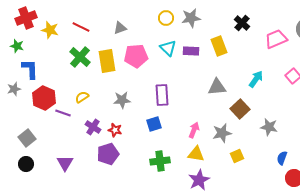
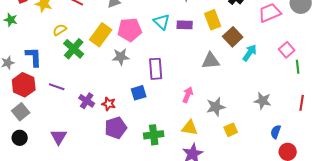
green cross: (80, 57) -> (74, 49), moved
yellow rectangle: (107, 61) -> (101, 35), turned 45
blue L-shape: (30, 69) -> (34, 57), moved
yellow semicircle: (82, 97) -> (60, 30), moved
red hexagon: (44, 98) -> (24, 85), moved
gray star: (122, 100) -> (121, 57), moved
brown square: (240, 109) -> (233, 37), moved
blue square: (154, 124) -> (139, 93), moved
pink arrow: (194, 130) -> (188, 95), moved
purple pentagon: (108, 154) -> (116, 128), moved

